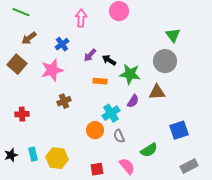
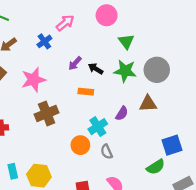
pink arrow: (81, 18) -> (65, 23), turned 48
green triangle: (173, 35) -> (126, 41), moved
blue cross: (62, 44) -> (44, 41), moved
green star: (130, 74) -> (125, 71), moved
brown cross: (64, 101) -> (47, 113), size x1.5
green semicircle: (149, 150) -> (156, 167), moved

